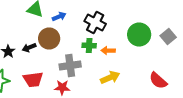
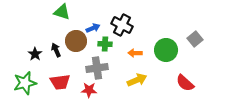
blue arrow: (59, 16) -> (93, 28), moved
green circle: (139, 34) -> (166, 50), moved
green cross: (89, 46) -> (105, 44), moved
black arrow: (29, 48) -> (56, 50), turned 88

